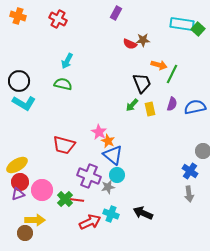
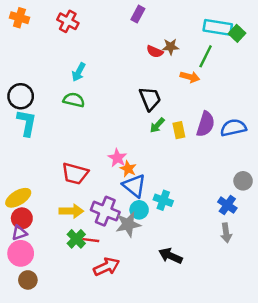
green line: (172, 74) -> (206, 56), moved
black trapezoid: (142, 83) -> (150, 99), moved
cyan L-shape: (24, 103) -> (27, 123), turned -110
purple semicircle: (172, 104) -> (206, 124), size x1.5
gray star: (108, 187) -> (128, 224), size x1.5
pink circle: (42, 190) -> (21, 253), moved
cyan cross: (111, 214) -> (163, 200), moved
yellow arrow: (35, 220) -> (71, 211), moved

